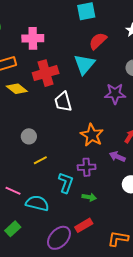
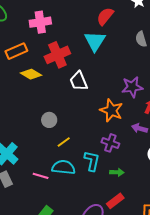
purple star: (115, 94) -> (132, 87), moved
purple cross: (87, 167) -> (110, 143), turned 30
cyan semicircle: (37, 203) -> (64, 167), moved

